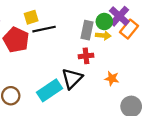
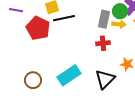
black triangle: (72, 79) -> (105, 79), moved

